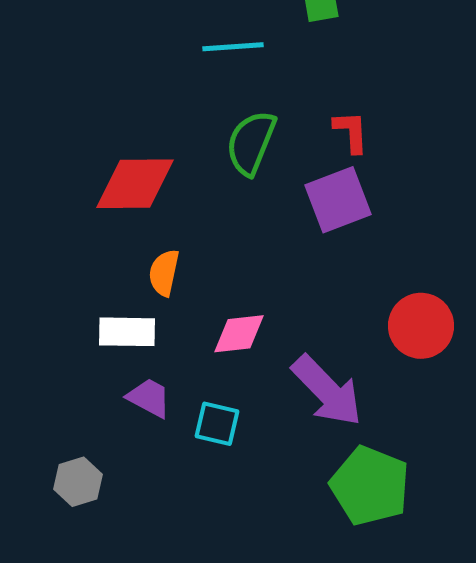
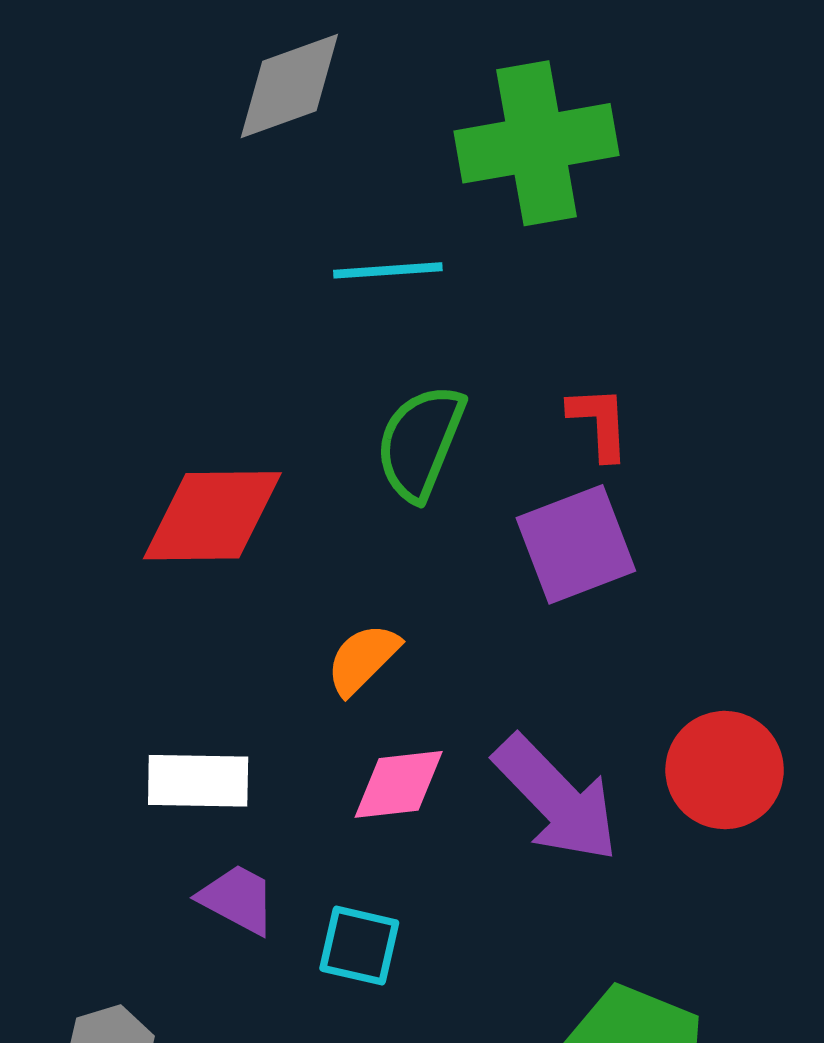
orange semicircle: (164, 273) -> (363, 659), moved, turned 33
purple arrow: (327, 391) -> (556, 799), moved

